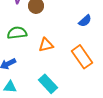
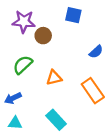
green semicircle: (17, 33) -> (23, 65), turned -36

